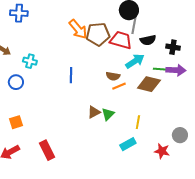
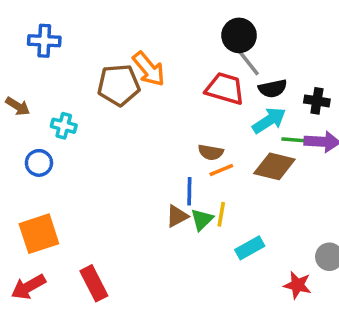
gray line: (134, 25) -> (248, 62), turned -48
brown pentagon: (98, 34) -> (119, 85), moved
cyan arrow: (135, 61) -> (269, 120), moved
blue line: (71, 75) -> (189, 191), moved
orange square: (16, 122) -> (39, 234), size x1.6
yellow line: (138, 122) -> (221, 214), moved
cyan rectangle: (128, 144) -> (250, 248), moved

